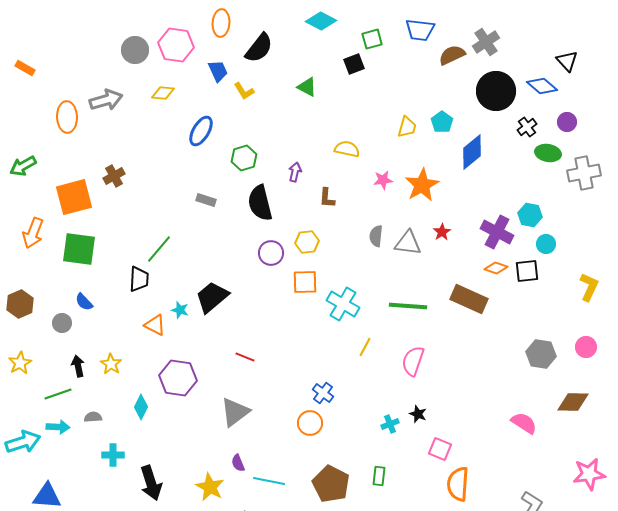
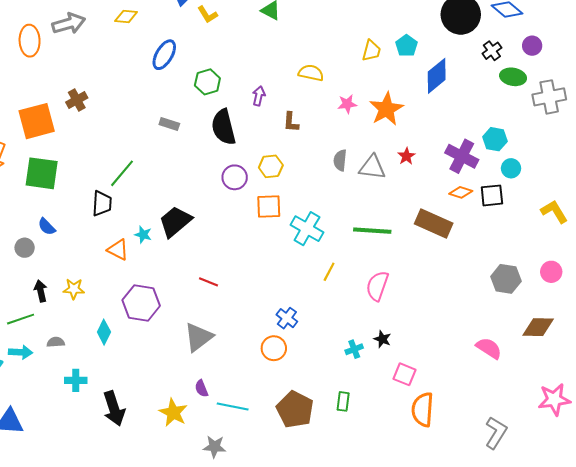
yellow L-shape: (589, 287) -> (554, 212), turned -56
yellow star: (111, 364) -> (74, 289), turned -30

